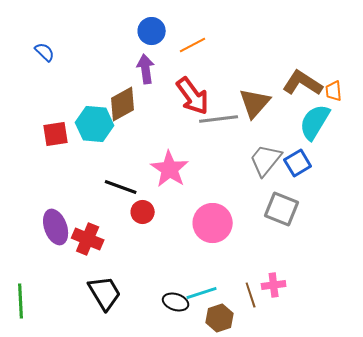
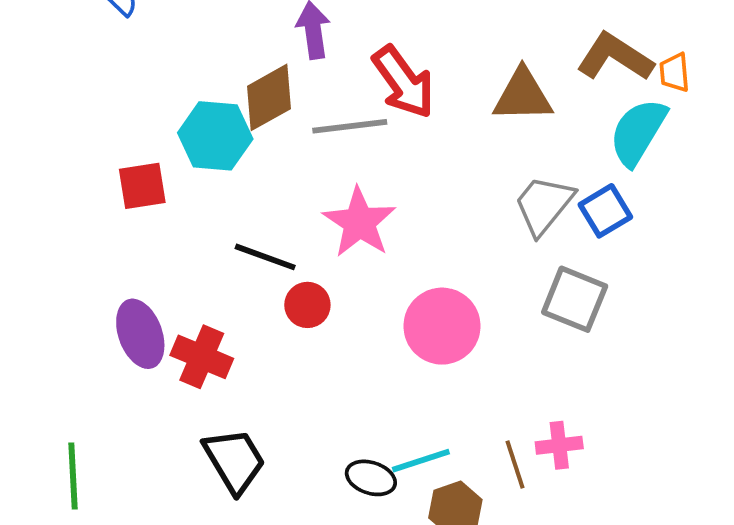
brown triangle: (255, 103) -> (523, 96), turned 48
gray line: (219, 119) -> (350, 126), moved
red square: (56, 134) -> (142, 186), moved

